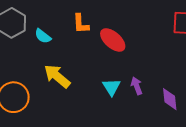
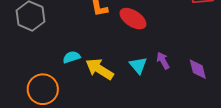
cyan semicircle: (43, 36) -> (72, 57), moved, turned 132
yellow arrow: (57, 76) -> (99, 69), moved

